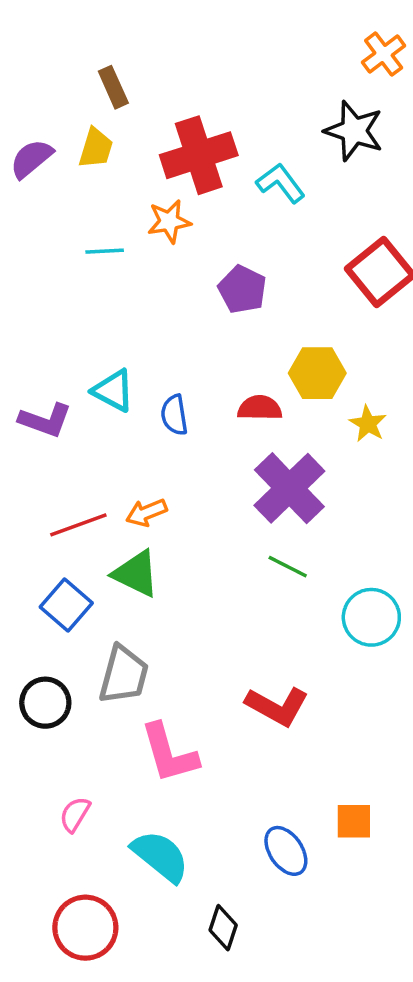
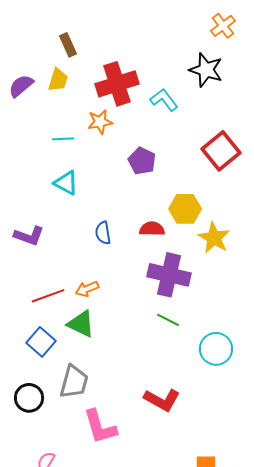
cyan triangle: (113, 391) -> (66, 183), moved
yellow star: (368, 424) -> (214, 238), size x1.5
purple cross: (289, 488) -> (169, 275), turned -33

